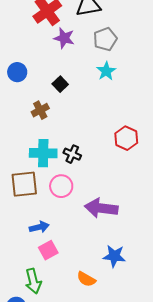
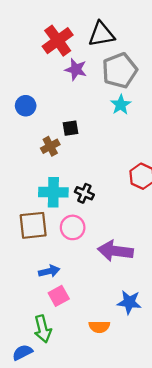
gray pentagon: (105, 39) -> (120, 70), size x1.4
black square: (60, 84) -> (70, 128), moved, turned 35
orange semicircle: (86, 279) -> (99, 327), turned -30

